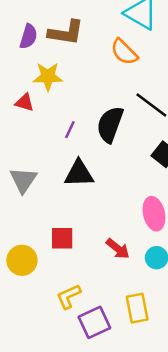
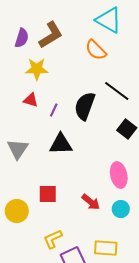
brown L-shape: (66, 33) -> (51, 35), turned -40
red triangle: (25, 102) -> (31, 100), moved
yellow rectangle: (137, 308) -> (106, 248), turned -75

